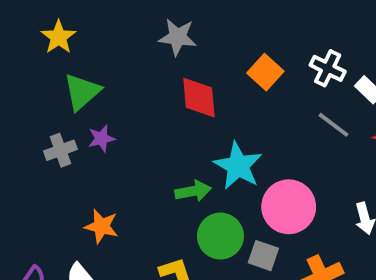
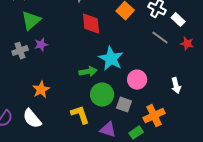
pink circle: (289, 207) -> (137, 80), size x0.7
orange star: (101, 226) -> (41, 90), turned 30

